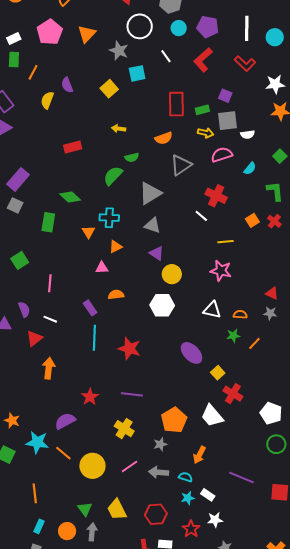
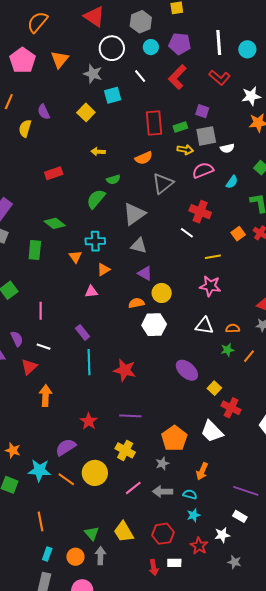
orange semicircle: (116, 295) -> (136, 303), moved
yellow circle: (92, 466) -> (95, 473), moved
white rectangle: (208, 495) -> (240, 516), moved

